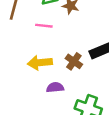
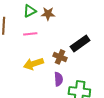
purple semicircle: (55, 87) -> (59, 79), moved, turned 104

